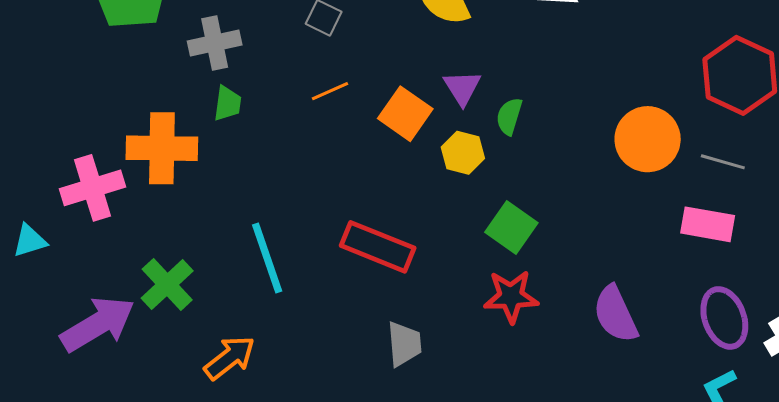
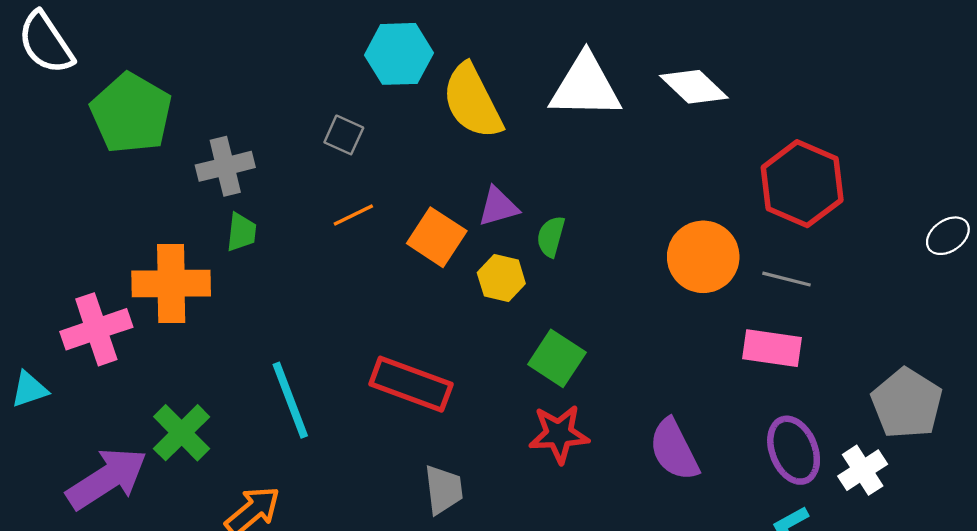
purple triangle: (462, 88) -> (498, 207), turned 48

